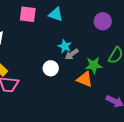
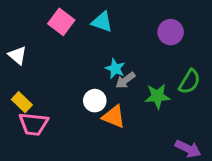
pink square: (28, 14) -> (61, 22), turned 30
orange triangle: (85, 79) -> (114, 117), moved

